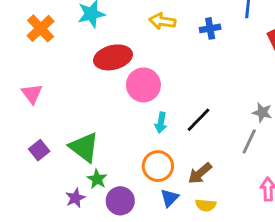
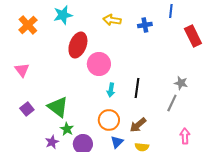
red ellipse: (113, 57) -> (78, 45), turned -55
black line: (198, 120) -> (137, 88), turned -36

